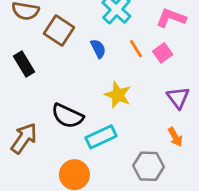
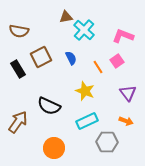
brown square: (59, 30) -> (41, 57), moved, turned 30
orange line: (136, 49) -> (98, 67), moved
cyan rectangle: (101, 137) -> (87, 121), moved
orange arrow: (175, 137) -> (126, 121), turned -40

